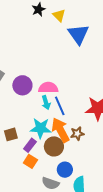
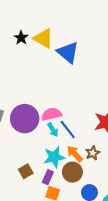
yellow triangle: (59, 15) -> (43, 38), size x1.5
purple circle: (22, 85) -> (25, 119), size x1.4
orange arrow: (60, 130) -> (75, 154), size x0.7

